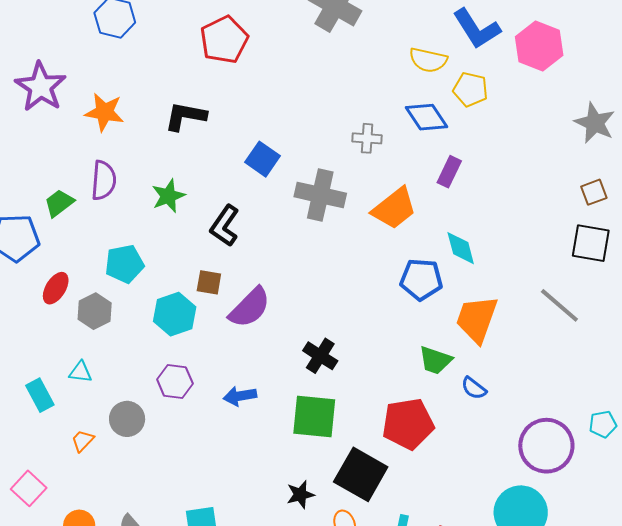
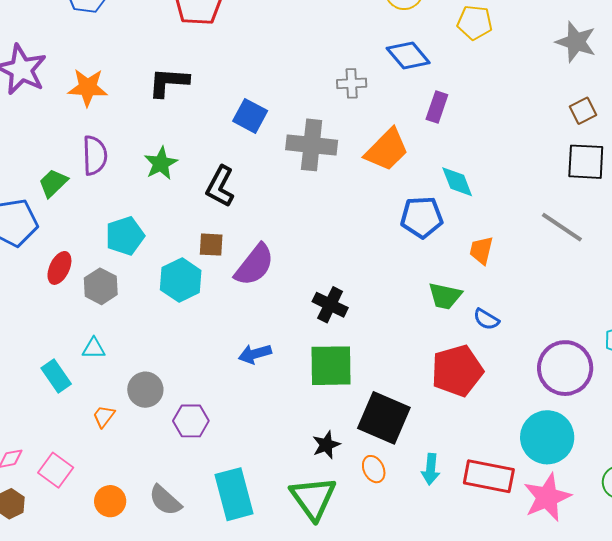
yellow pentagon: (470, 89) -> (475, 22), moved
orange trapezoid: (477, 319) -> (481, 250), size x0.6
purple hexagon: (175, 381) -> (191, 421), moved
red pentagon: (408, 424) -> (457, 371), moved

